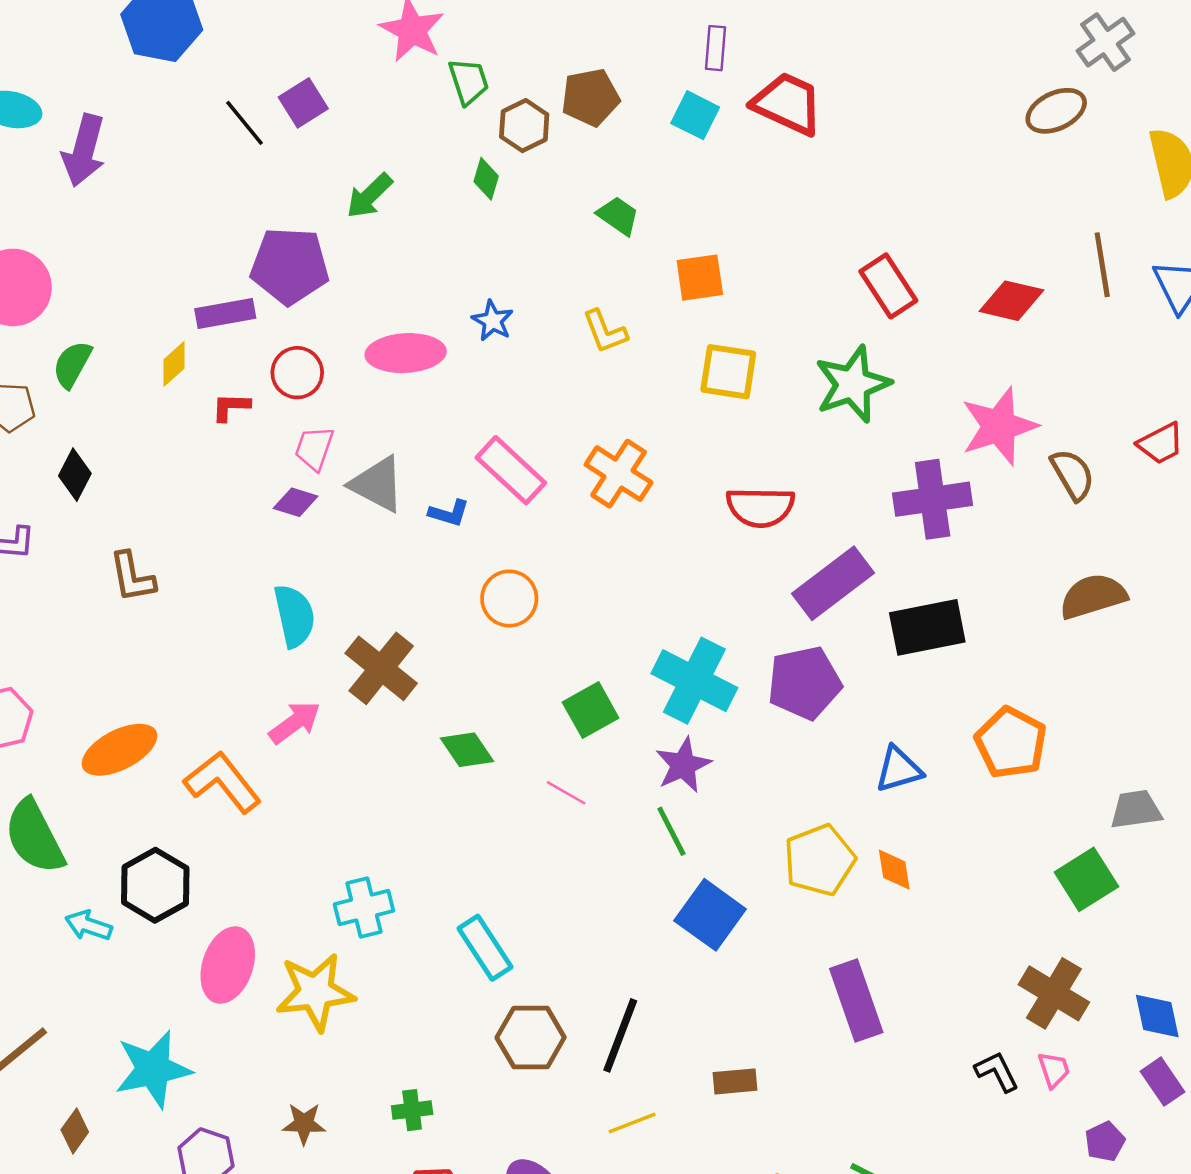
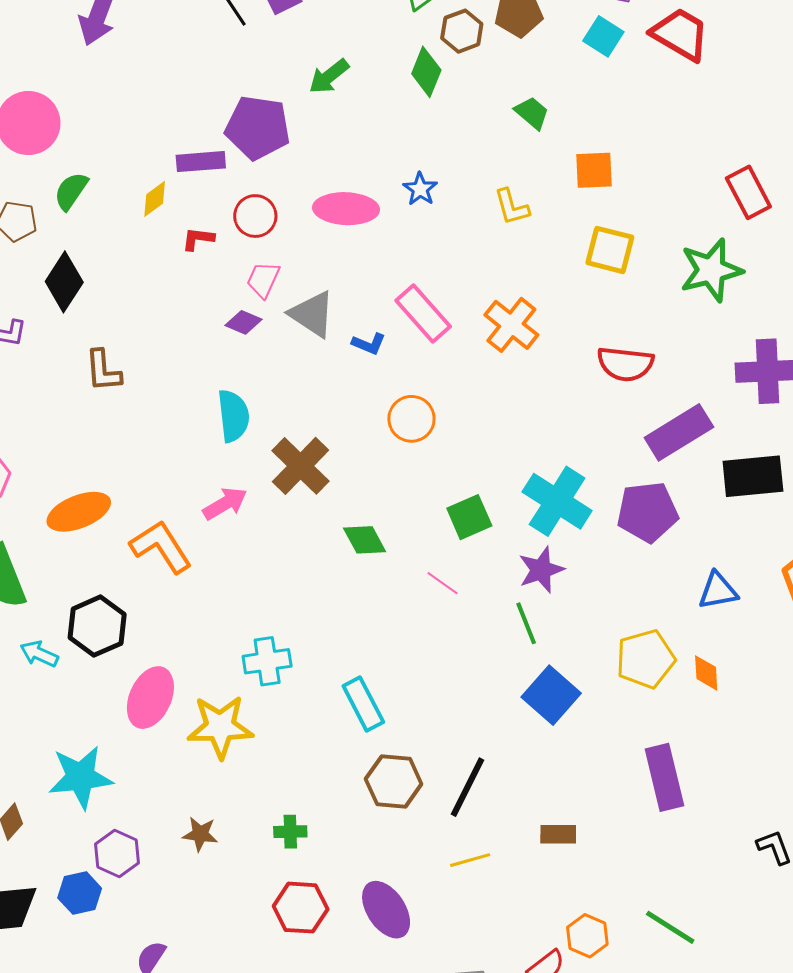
green diamond: (486, 179) -> (426, 72), size x1.4
black diamond: (75, 475) -> (64, 282), size x1.4

